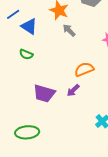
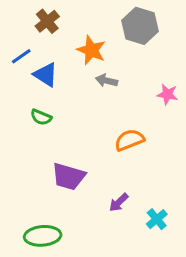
gray arrow: (69, 30) -> (107, 81), turned -32
purple arrow: (73, 90) -> (119, 202), moved

